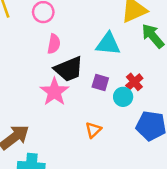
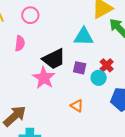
pink semicircle: (54, 44) -> (20, 43), moved
orange triangle: (93, 130) -> (77, 106), turned -40

